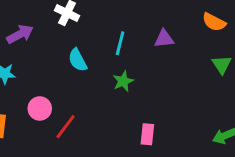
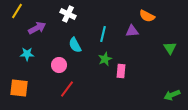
orange semicircle: (214, 22) -> (147, 16), moved
pink circle: (40, 108) -> (59, 65), moved
pink rectangle: (147, 134) -> (121, 71), moved

